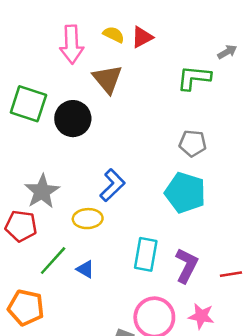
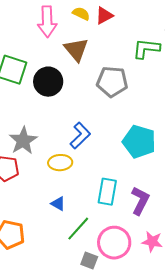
gray pentagon: (193, 143) -> (112, 82), moved, size x1.4
green line: (53, 261) -> (78, 229), moved

